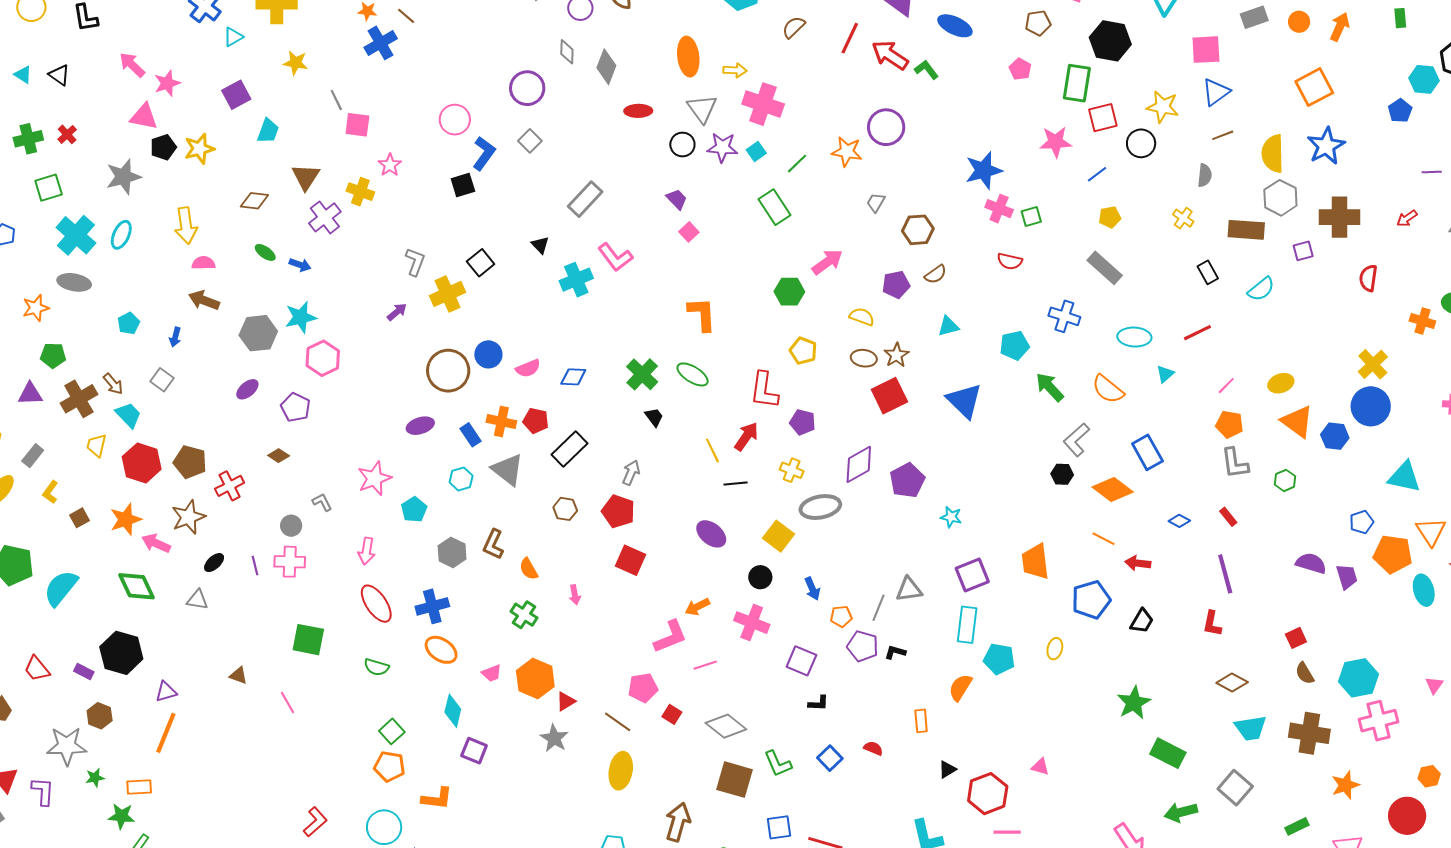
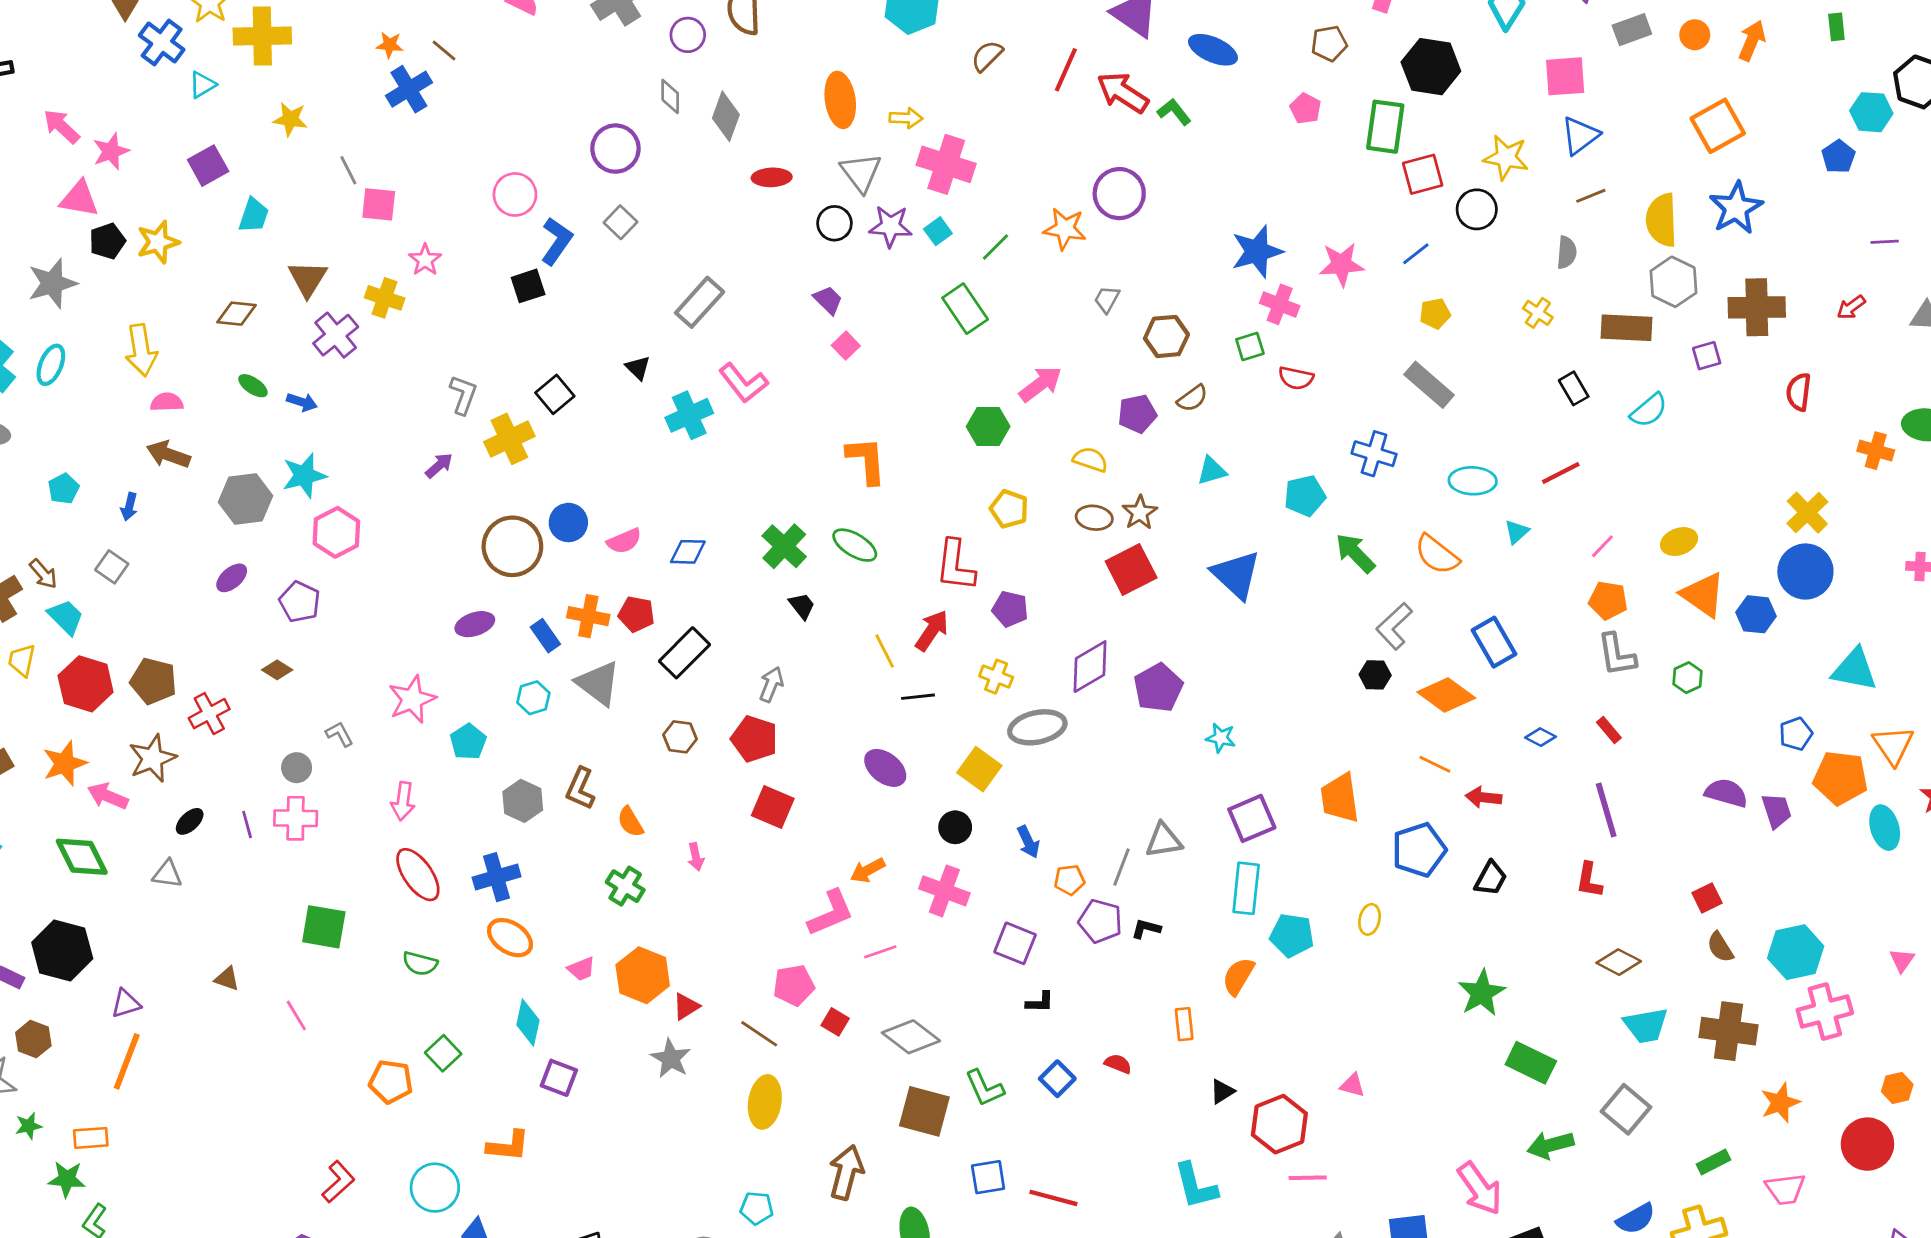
pink star: (1056, 142) -> (1341, 264), moved
green square: (1031, 217) -> (1250, 346), moved
orange pentagon: (390, 766) -> (391, 1082), moved

